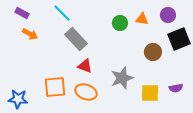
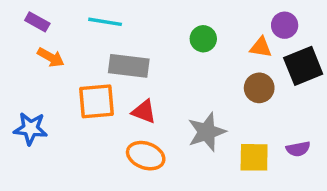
cyan line: (62, 13) -> (105, 22), turned -36
orange triangle: (142, 19) -> (261, 47), moved
gray rectangle: (76, 39) -> (129, 66), turned -40
orange square: (55, 87) -> (97, 101), moved
blue star: (18, 99) -> (30, 129), moved

